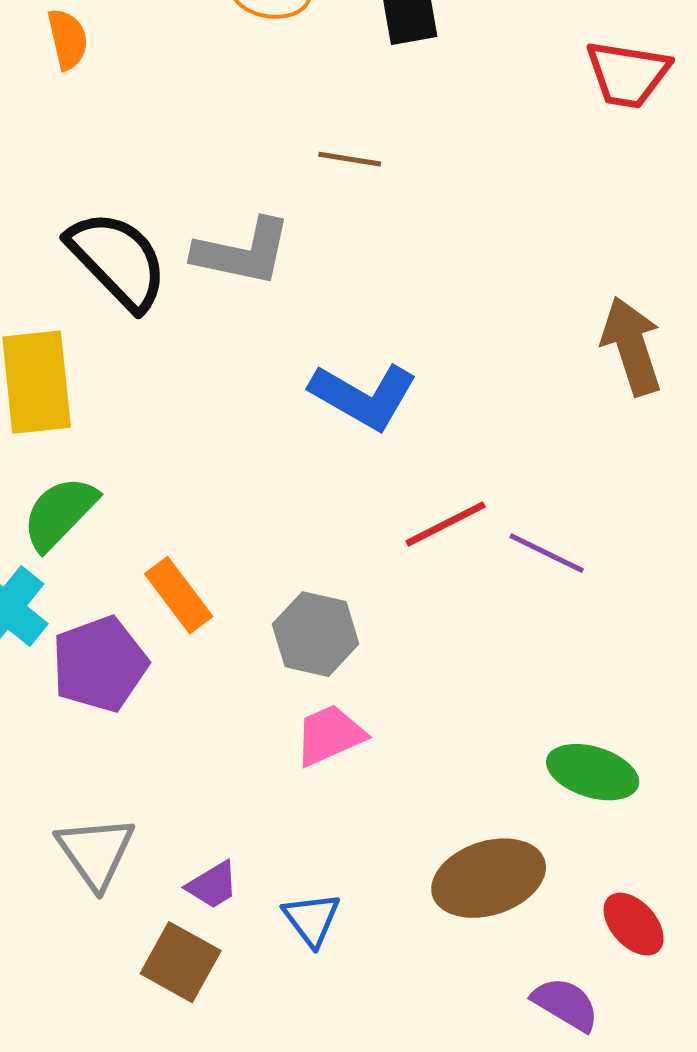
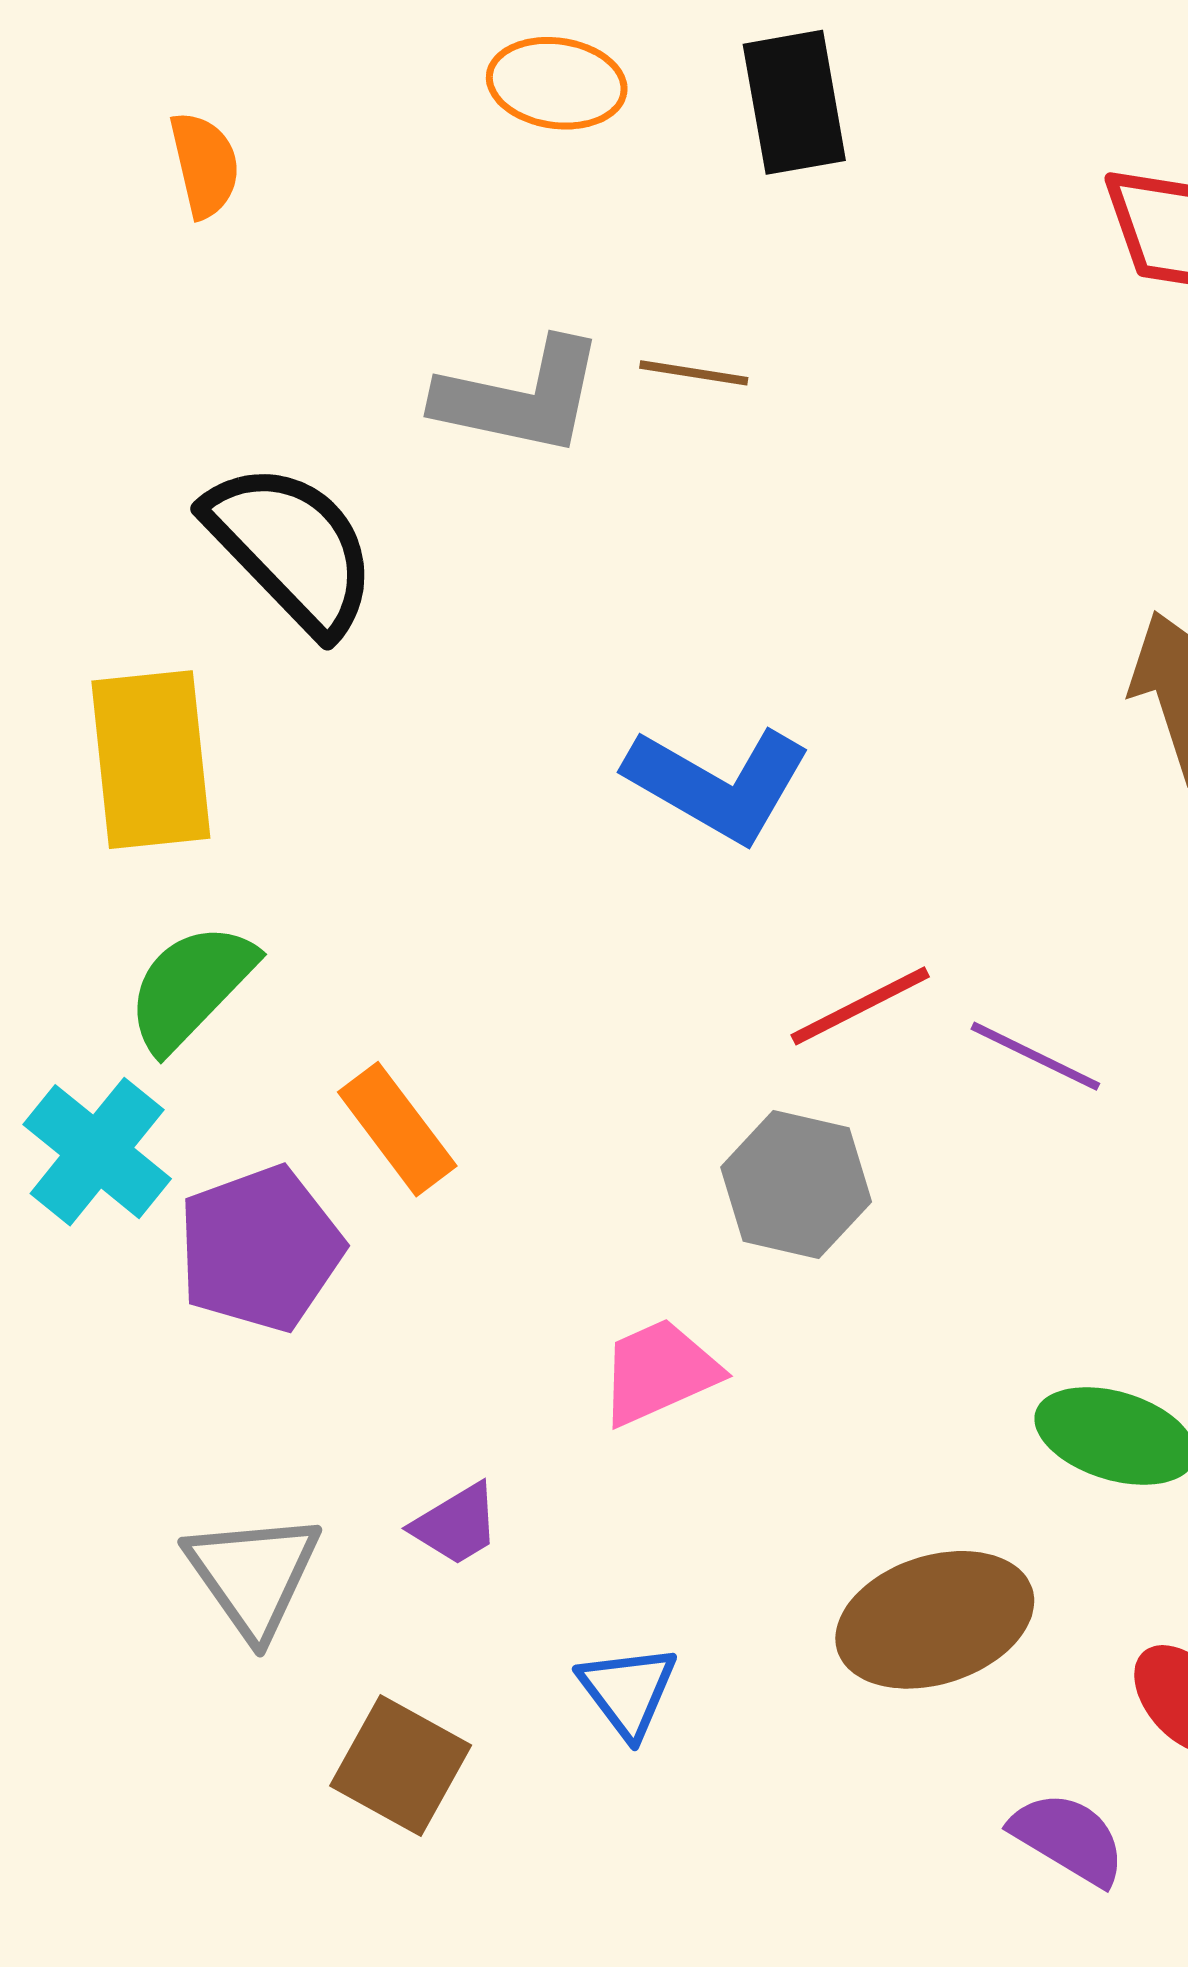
gray L-shape: (243, 252) -> (520, 397), moved
gray hexagon: (316, 634) -> (796, 1185), moved
purple trapezoid: (213, 885) -> (456, 1524), moved

